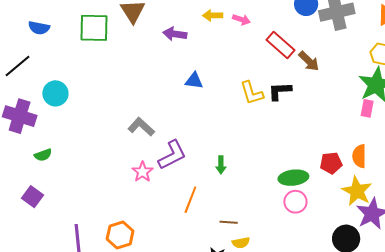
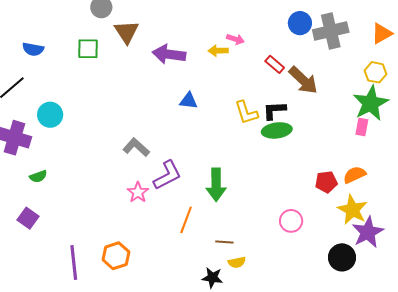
yellow arrow: (213, 15) -> (218, 51), moved
green square: (94, 28) -> (88, 49), size x0.7
purple arrow: (175, 34) -> (169, 54), size x1.4
red rectangle: (280, 45) -> (275, 64), size x0.7
brown arrow: (309, 61) -> (303, 80), size x1.4
orange semicircle: (359, 156) -> (354, 175), turned 65
green arrow: (221, 165) -> (216, 185), size x1.8
green ellipse: (293, 178) -> (277, 130), moved

